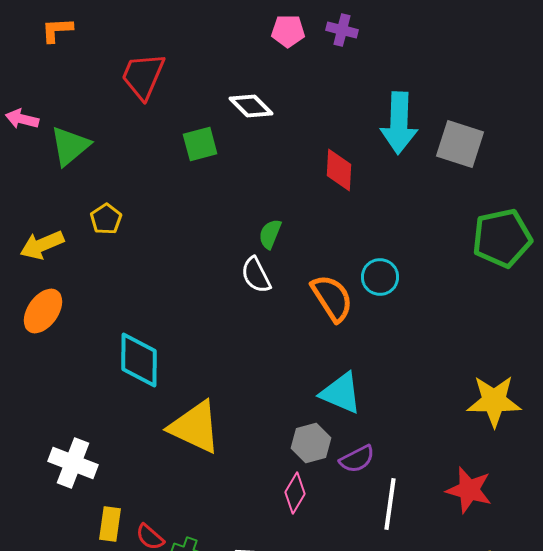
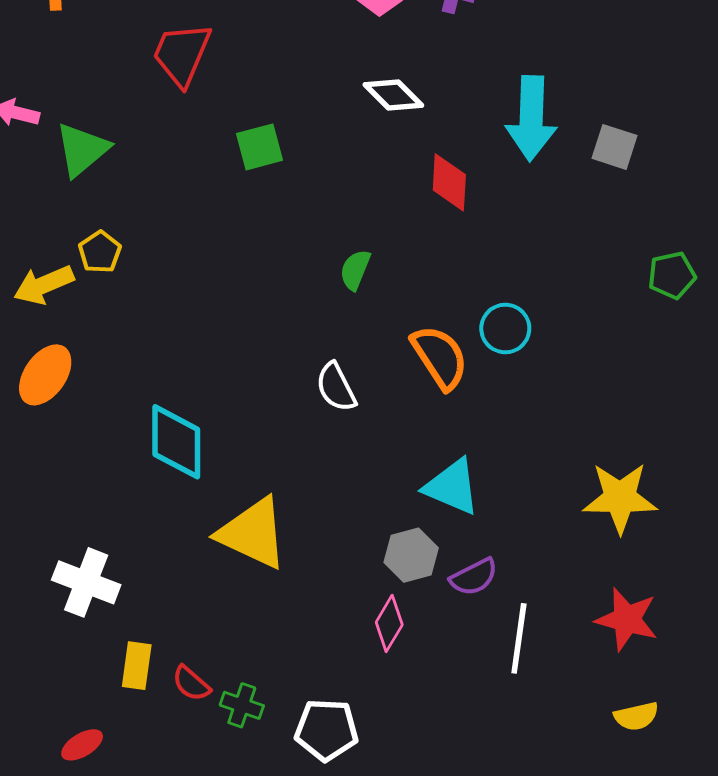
white diamond: (251, 106) -> (393, 95), moved
gray square: (460, 144) -> (615, 147), size x0.7
yellow pentagon: (106, 219) -> (100, 252), moved
green pentagon: (502, 238) -> (672, 275), size x0.6
white semicircle: (256, 275) -> (336, 387), moved
yellow star: (494, 401) -> (620, 498), moved

